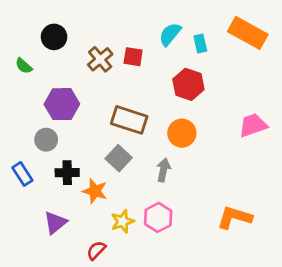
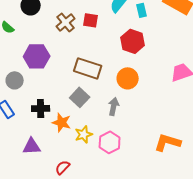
gray circle: (46, 140) -> (15, 80), moved
yellow star: (123, 221) -> (84, 134), moved
purple triangle: (55, 223) -> (32, 146), turned 36

